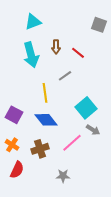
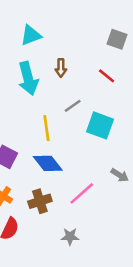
red line: (78, 53) -> (107, 76), moved
cyan square: (86, 108) -> (100, 125), moved, turned -30
gray arrow: (93, 130) -> (120, 175), moved

